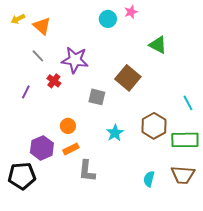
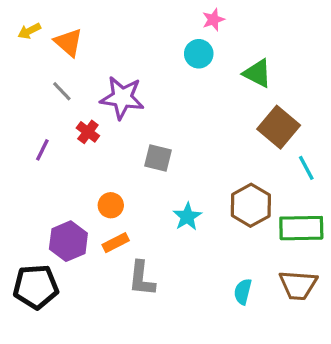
cyan circle: (108, 19) -> (199, 54), moved
brown square: (128, 78) -> (279, 127), moved

